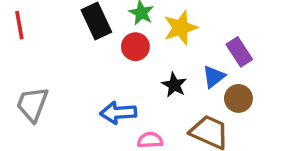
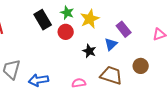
brown circle: (238, 98) -> (141, 66), moved
blue arrow: (118, 113) -> (38, 80), moved

